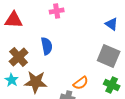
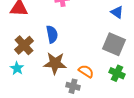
brown star: (36, 82) -> (55, 63), moved
orange semicircle: (81, 83) -> (86, 71), turned -112

